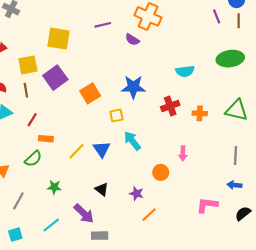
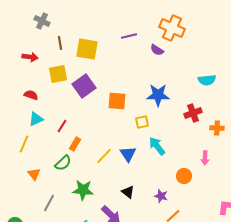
brown line: (26, 90) -> (60, 43), moved
orange square: (90, 93) -> (117, 101), turned 36
orange cross: (200, 113) -> (217, 128), moved
orange rectangle: (46, 139) -> (75, 144), turned -64
green star: (54, 187) -> (83, 190), size x1.5

